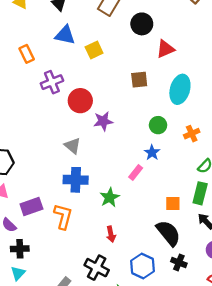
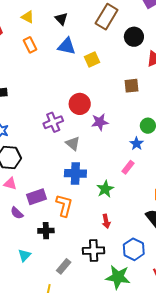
orange rectangle: (27, 54) -> (30, 45), moved
purple cross: (52, 82) -> (53, 122), moved
blue star: (152, 153) -> (137, 144), moved
black cross: (20, 249) -> (46, 231), moved
black cross: (97, 268) -> (94, 251), turned -30

